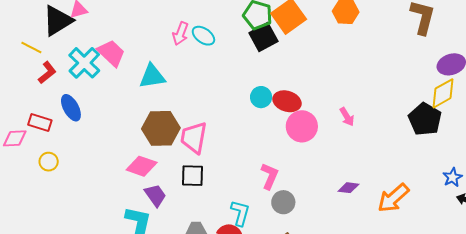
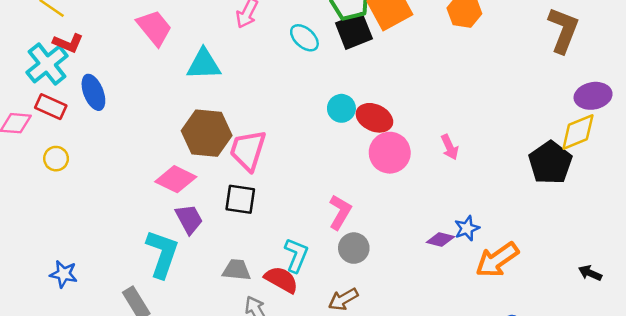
cyan ellipse: (203, 36) -> (304, 38), moved
cyan cross: (84, 63) -> (47, 64), moved
red L-shape: (47, 73) -> (68, 43), turned 55
blue star: (452, 177) -> (467, 228), moved

